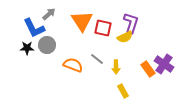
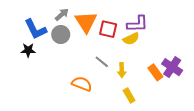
gray arrow: (49, 14) -> (62, 15), moved
purple L-shape: (131, 23) -> (137, 24), turned 70
gray circle: (47, 45) -> (61, 34), moved
orange semicircle: (73, 65) -> (82, 84), moved

